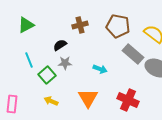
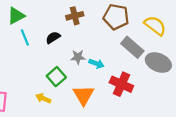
cyan line: (29, 60) -> (25, 38), moved
gray star: (65, 63) -> (78, 57), moved
green square: (47, 75) -> (56, 77), moved
red cross: (128, 100) -> (121, 84), moved

